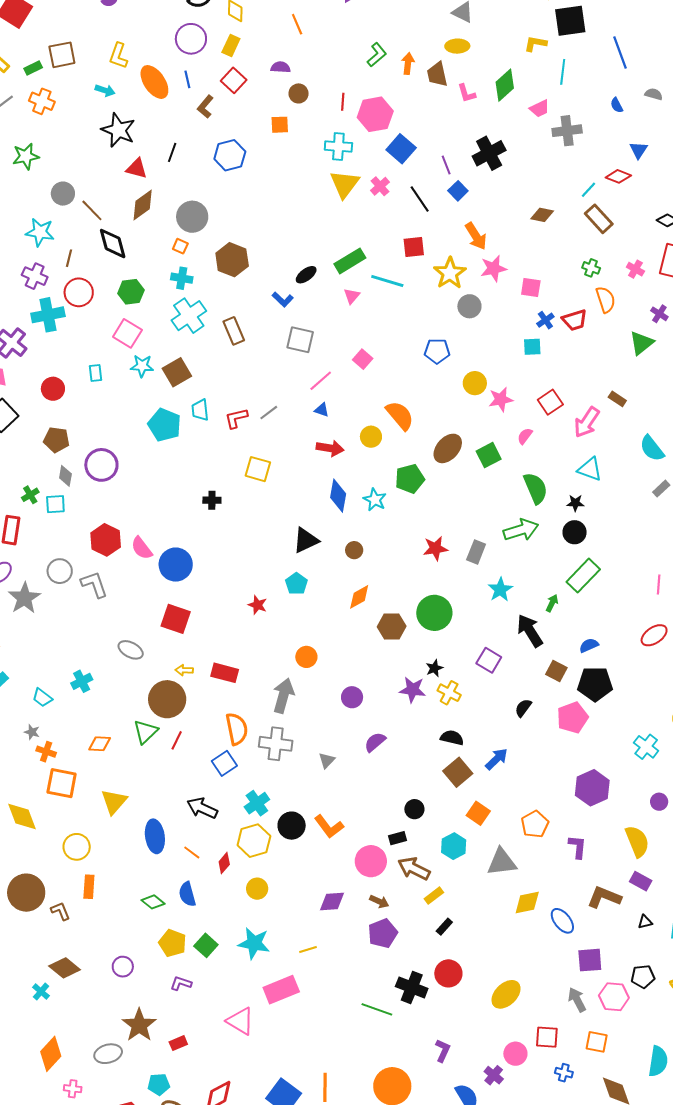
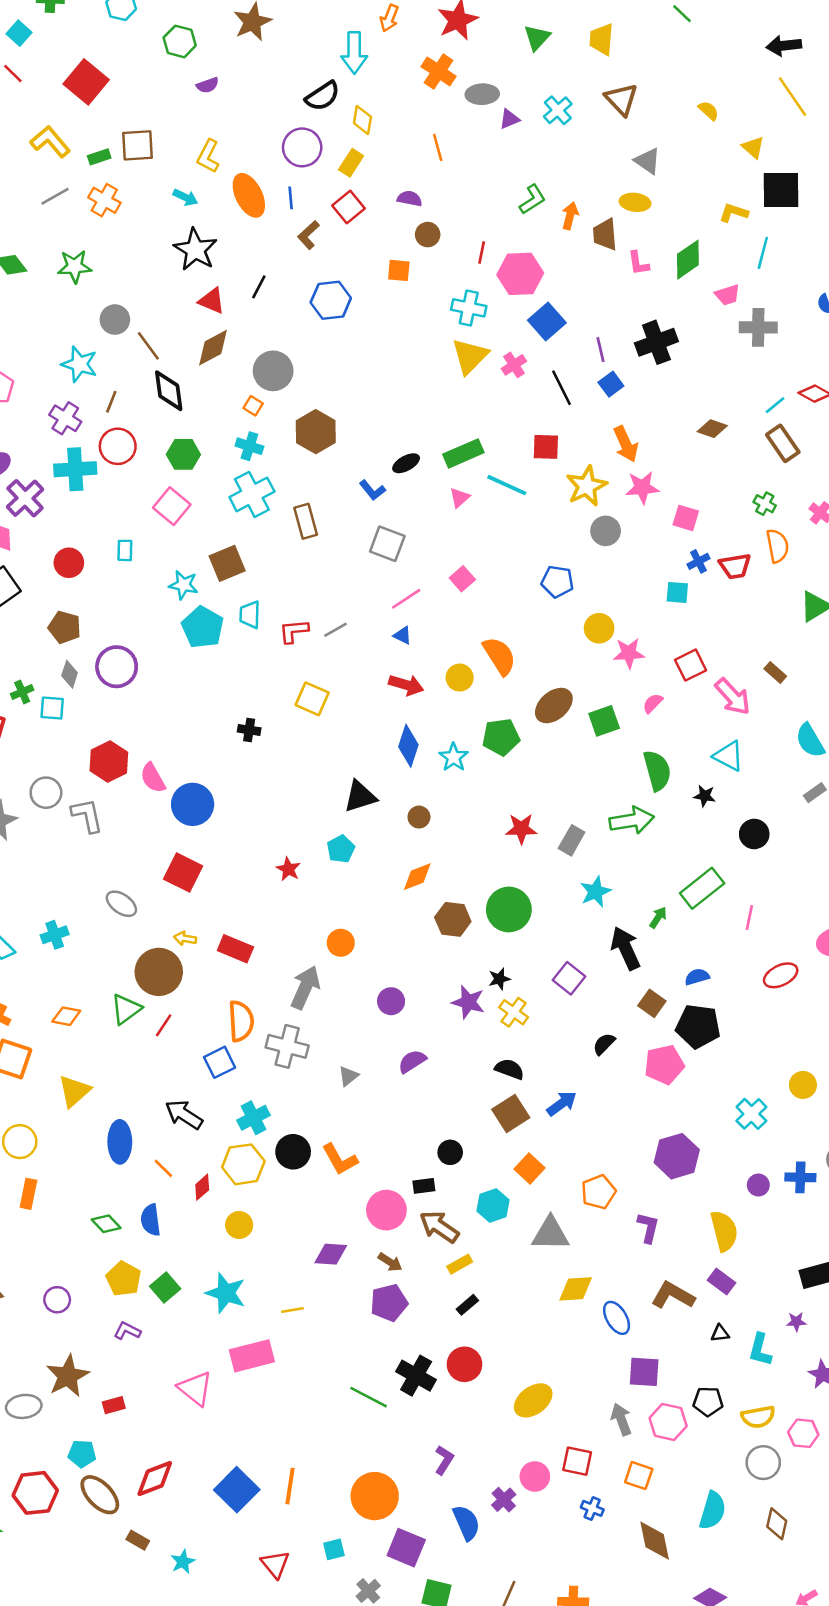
cyan star: (142, 366) -> (183, 585), moved
pink arrow: (587, 422) -> (733, 697), turned -84
black circle: (575, 532) -> (754, 834), moved
pink line: (659, 584) -> (749, 917), moved

